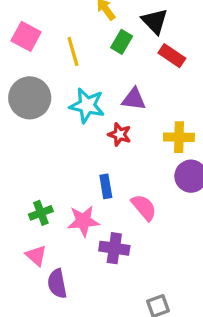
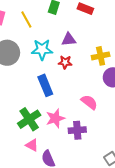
blue rectangle: (106, 186) -> (45, 85), moved, size x1.5
green cross: (41, 213) -> (29, 119), size x1.6

